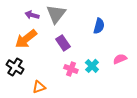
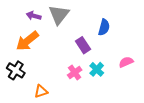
purple rectangle: (63, 43) -> (83, 45), moved
pink cross: (71, 69) -> (75, 73), turned 32

